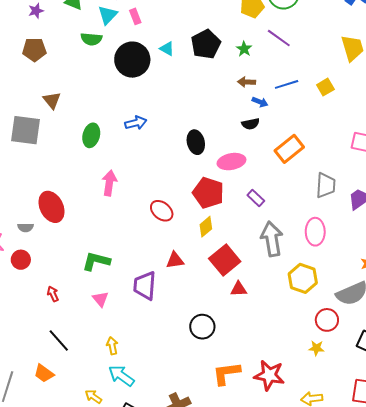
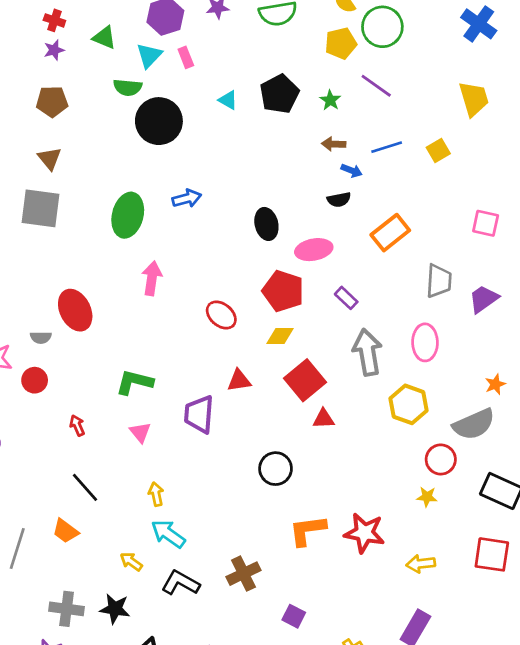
black circle: (132, 60) -> (159, 121), moved
brown triangle: (52, 100) -> (50, 158), moved
green ellipse: (91, 135) -> (128, 215), size x1.4
yellow diamond: (206, 227) -> (280, 336), turned 40

